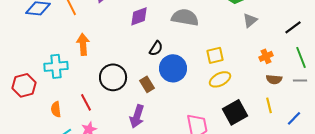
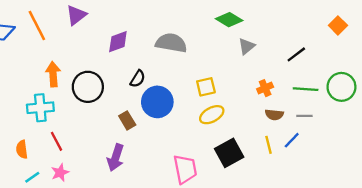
green line: (301, 57) -> (306, 89), turned -65
cyan cross: (56, 66) -> (40, 108), moved
black circle: (113, 77) -> (88, 87), moved
blue line: (294, 118) -> (292, 140), moved

